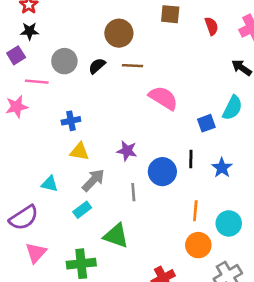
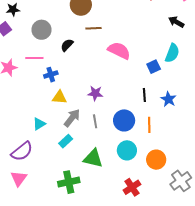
black semicircle: (97, 66) -> (67, 45), moved
pink line: (37, 82) -> (34, 58), moved
blue circle: (162, 172) -> (124, 120), moved
cyan triangle: (50, 184) -> (39, 124), turned -40
gray line: (133, 192) -> (95, 121), moved
orange line: (195, 211) -> (149, 125), moved
cyan circle: (229, 223) -> (127, 150), moved
pink triangle: (36, 253) -> (19, 178), moved

